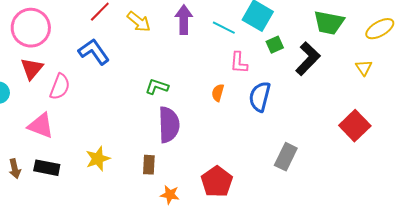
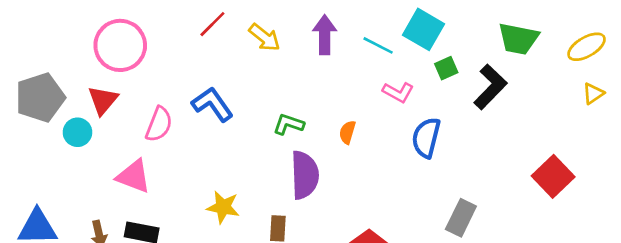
blue L-shape: (94, 52) -> (212, 104), moved
pink L-shape: (239, 63) -> (398, 92), turned -65
yellow triangle: (364, 68) -> (593, 94), moved, turned 30
red triangle: (32, 69) -> (103, 100), moved
orange semicircle: (218, 93) -> (347, 132), moved
yellow star: (98, 159) -> (223, 207), moved, turned 30

